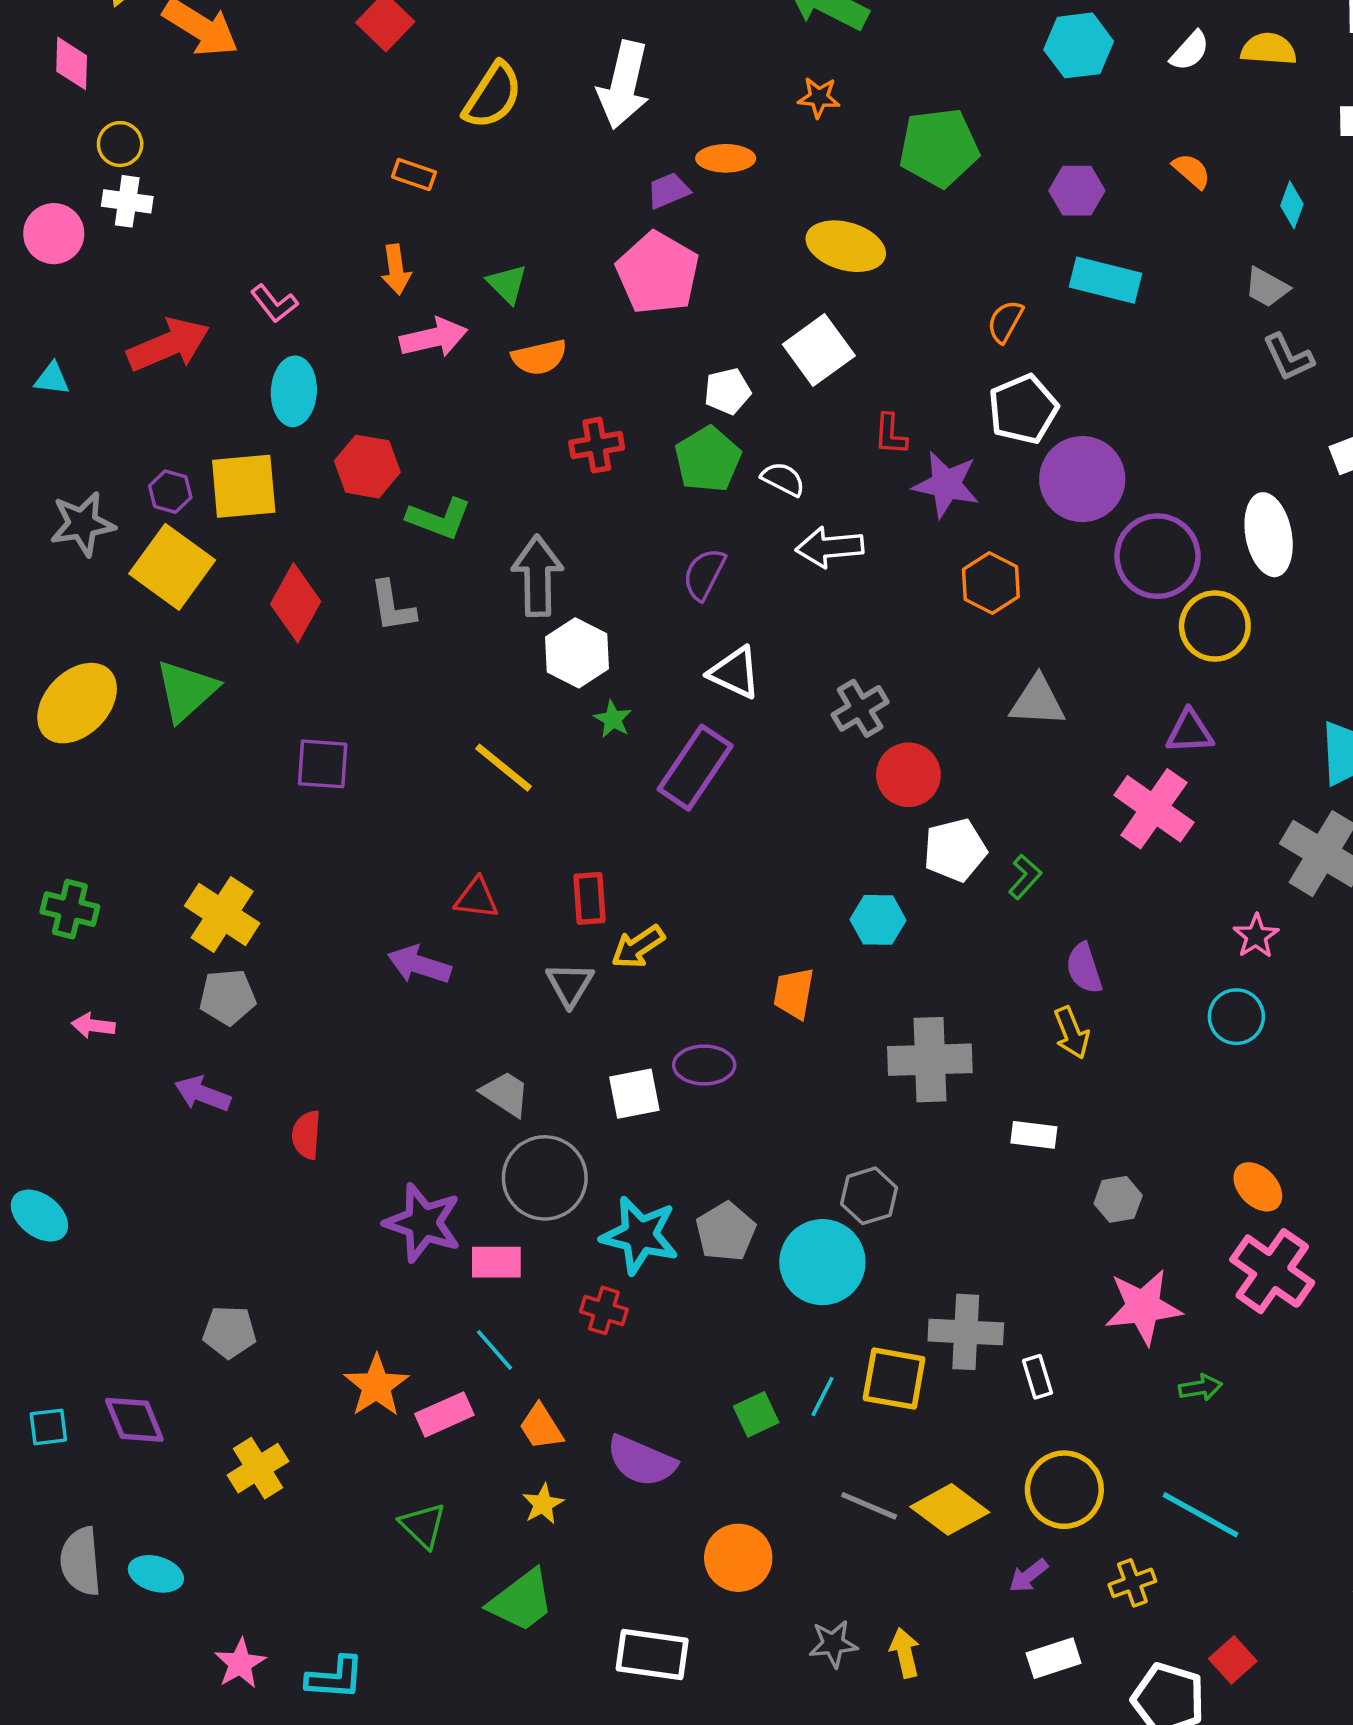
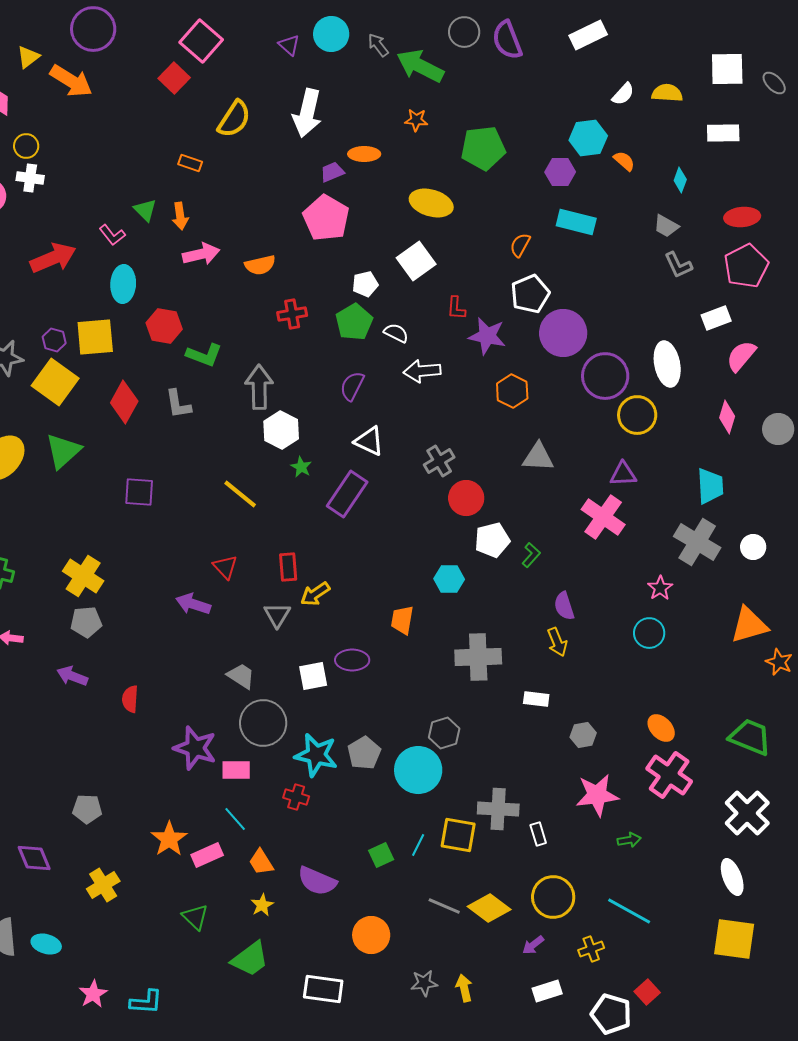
cyan hexagon: (1079, 45) -> (588, 138), moved
green triangle: (507, 284) -> (145, 210), moved
red triangle: (477, 898) -> (225, 567), turned 40

